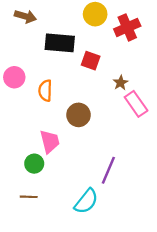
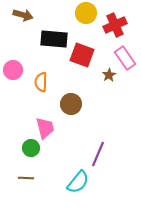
red square: (91, 61) -> (82, 55), size x1.4
pink rectangle: (136, 104) -> (125, 58), moved

